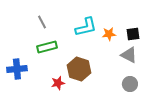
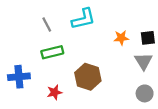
cyan L-shape: (86, 27) -> (83, 19), moved
gray triangle: (129, 55) -> (143, 61), turned 30
red star: (58, 83) -> (54, 92), moved

